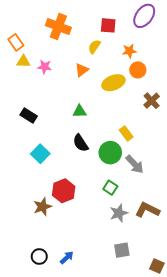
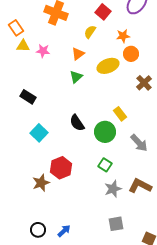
red square: (108, 25) -> (103, 12), turned 35
green triangle: (80, 111) -> (76, 77), moved, turned -40
gray arrow: (135, 164) -> (139, 143), moved

